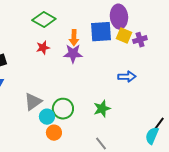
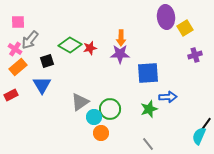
green diamond: (44, 20) -> (70, 45), moved
blue square: (101, 32) -> (148, 73), moved
yellow square: (124, 36) -> (185, 28), moved, turned 35
purple cross: (140, 40) -> (195, 55), moved
blue arrow: (127, 77) -> (168, 97), moved

